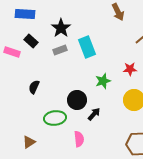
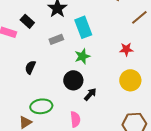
gray rectangle: (60, 50) -> (56, 39), moved
green star: (103, 81) -> (82, 56), moved
green ellipse: (55, 118) -> (41, 106), moved

